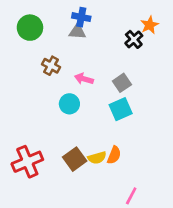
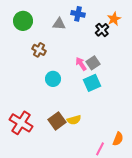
blue cross: (81, 17) -> (78, 14), moved
pink arrow: (84, 79) -> (81, 64), moved, turned 40
orange semicircle: (114, 155) -> (118, 139), moved
red cross: (27, 162) -> (21, 123), turned -35

